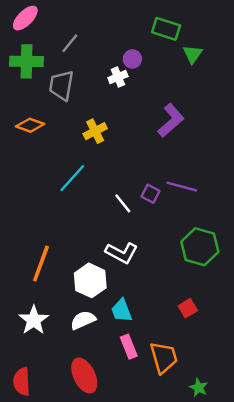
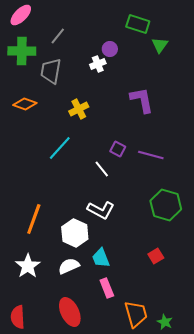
purple L-shape: (171, 120) -> (142, 100), turned -60
purple square: (150, 194) -> (118, 149), moved
orange trapezoid: (164, 357) -> (136, 314), moved

